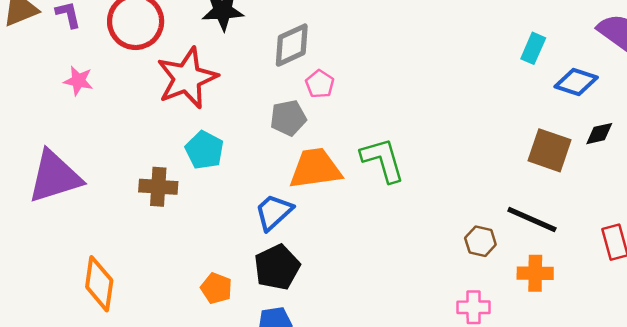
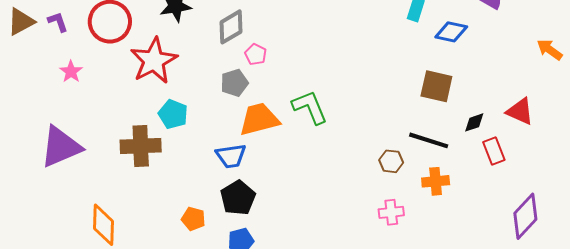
pink star: (78, 81) -> (71, 72), turned 30
black diamond: (599, 134) -> (474, 122), moved
brown cross: (158, 187) -> (141, 146), size x1.4
blue trapezoid: (274, 212) -> (231, 156), turned -140

